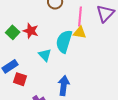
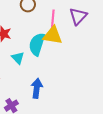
yellow triangle: (80, 33) -> (53, 35), size x1.5

